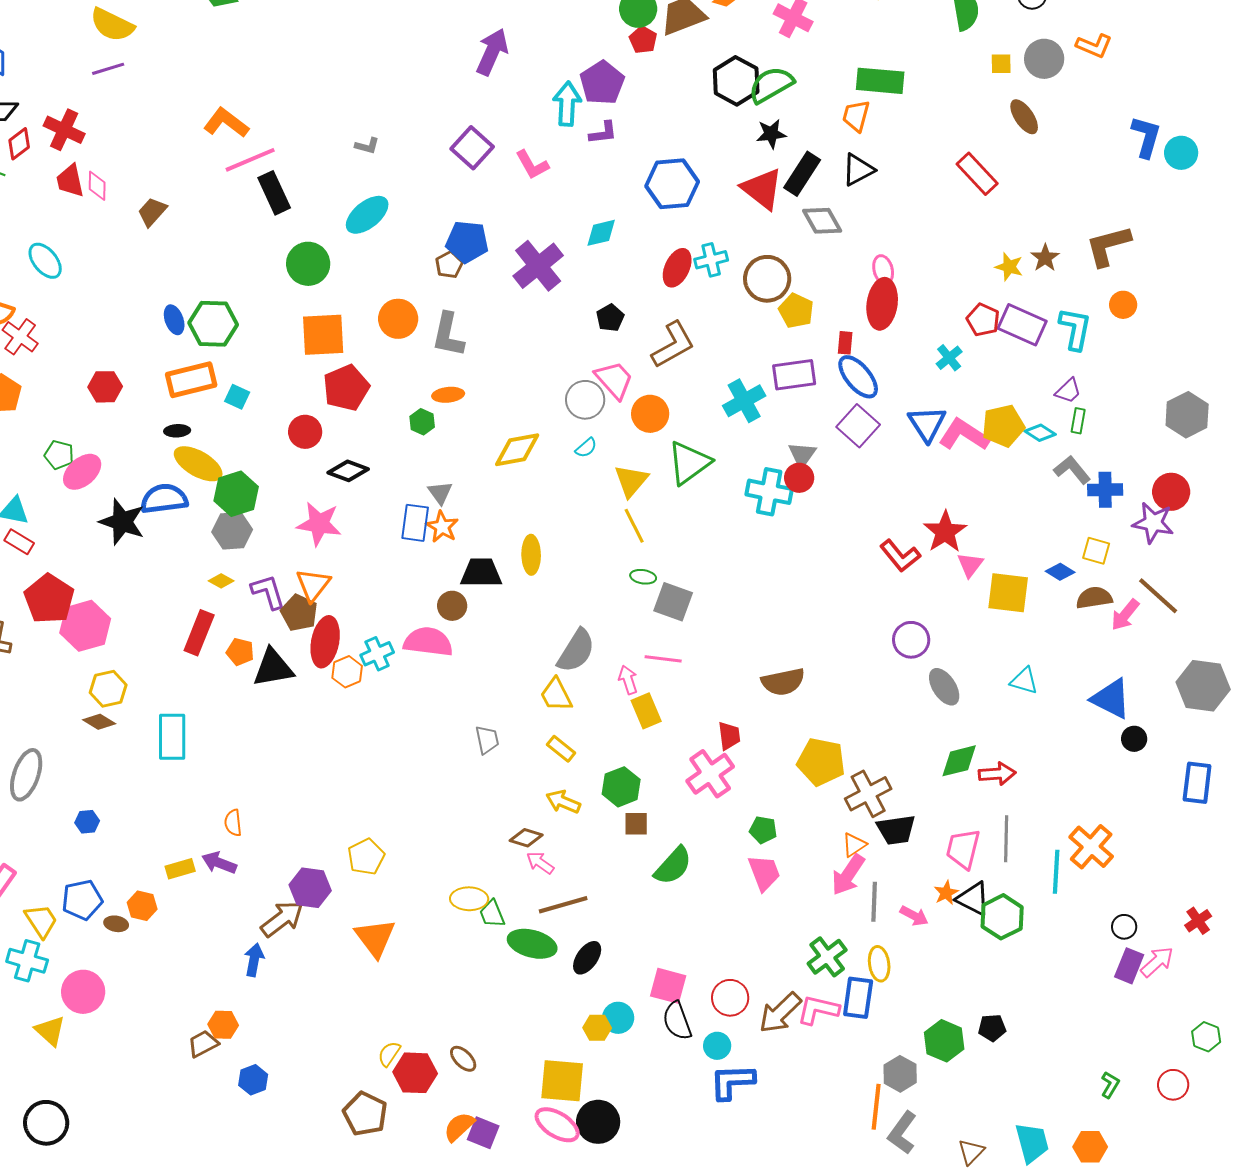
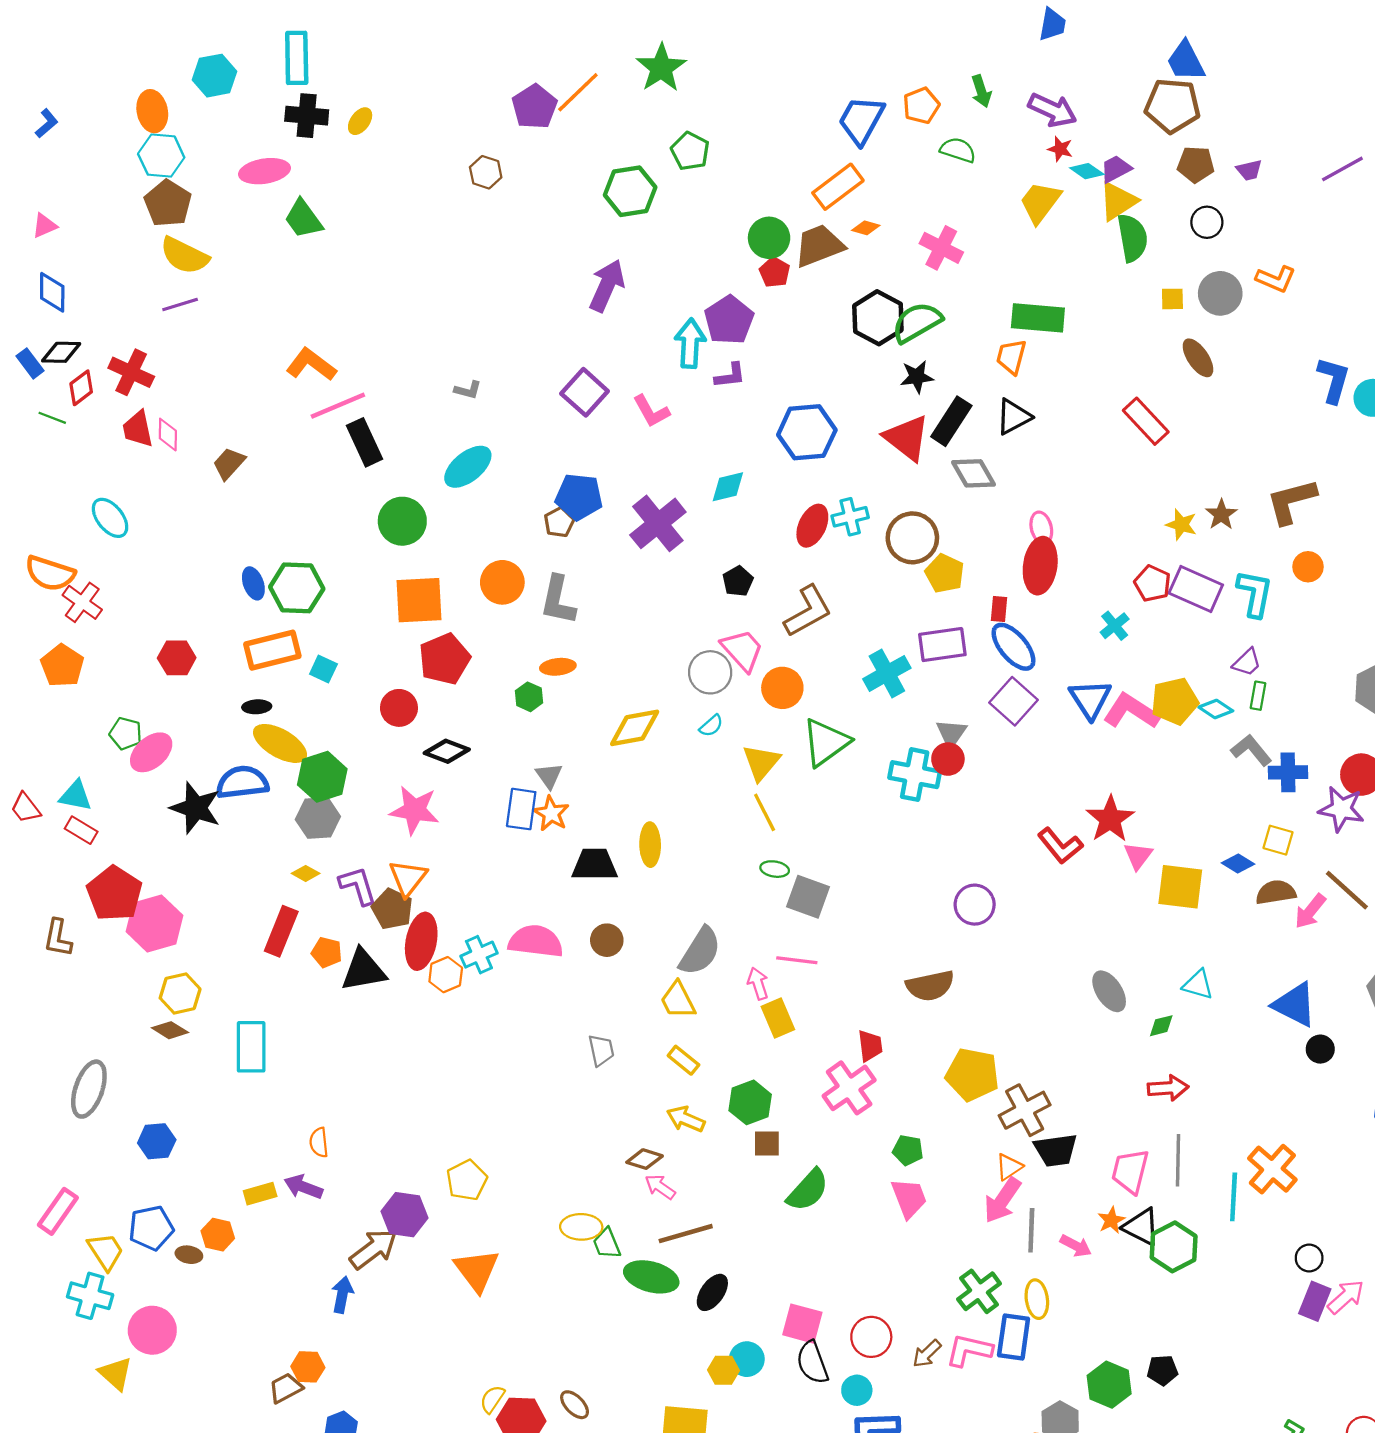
brown circle: (452, 606) -> (607, 940), moved
purple circle: (911, 640) -> (975, 905), moved
green diamond: (959, 761) -> (1161, 1026), moved, size x0.6
blue hexagon: (87, 822) -> (157, 1141), size x1.4
brown arrow: (780, 1013) -> (927, 1354), size x0.6

